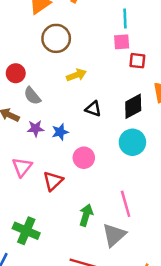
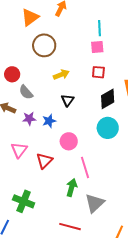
red square: (137, 61) -> (98, 72), moved
black triangle: (93, 109) -> (68, 100), moved, turned 48
pink line: (126, 204) -> (85, 167), moved

